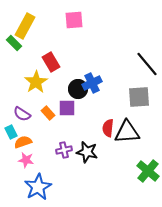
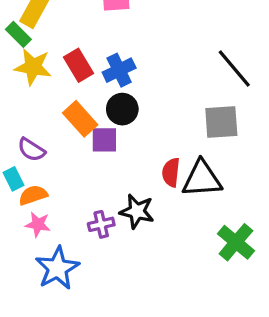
yellow star: (36, 82) -> (33, 67), moved, turned -30
blue cross: (92, 83) -> (119, 70), moved
orange rectangle: (48, 113) -> (80, 119), moved, size x1.5
purple cross: (64, 150) -> (101, 224), moved

